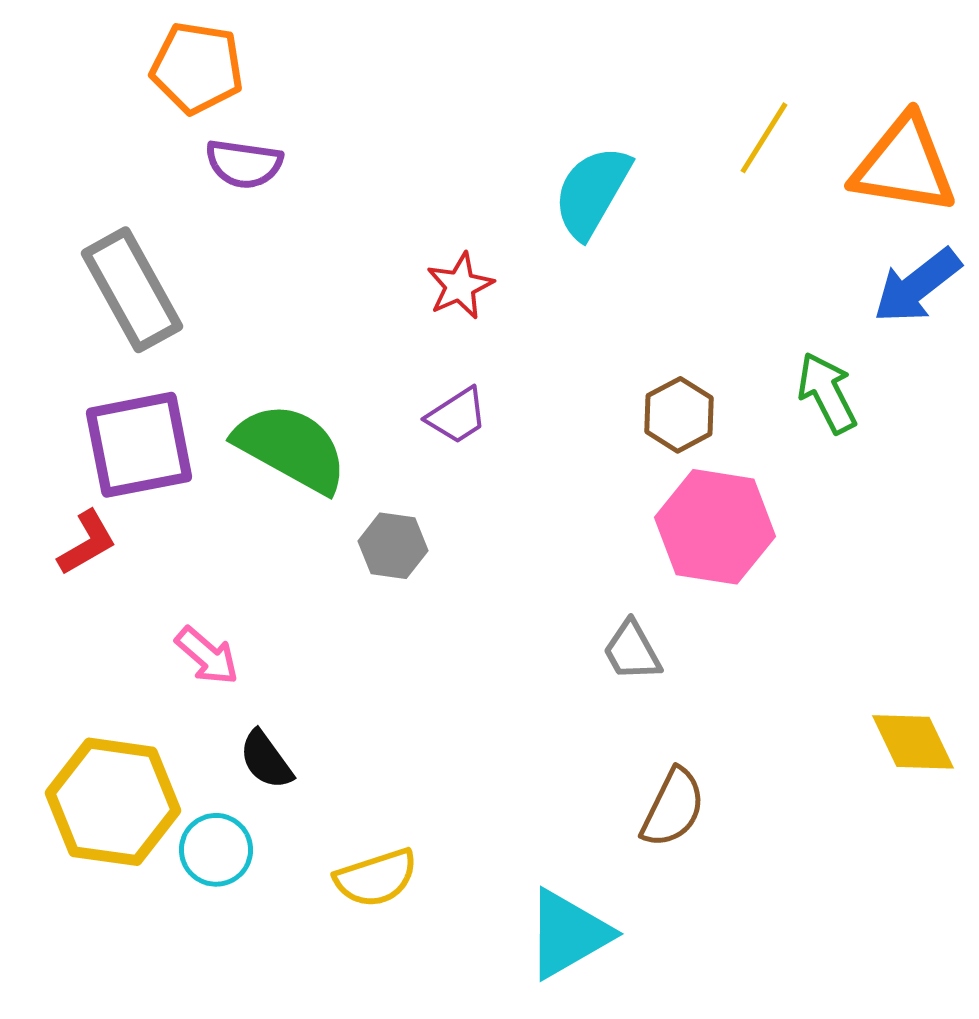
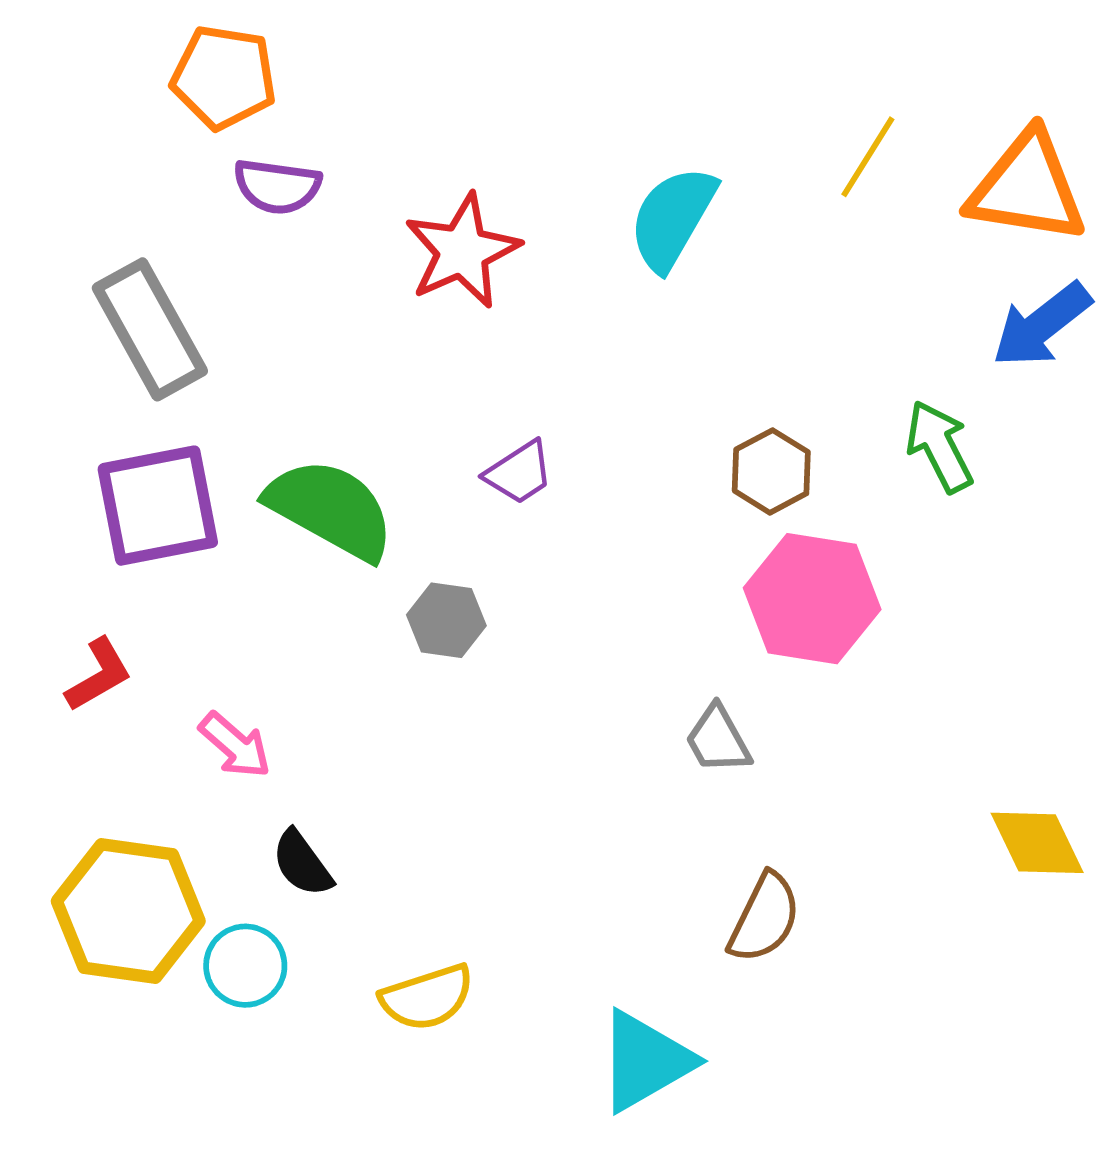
red star: (460, 286) -> (462, 251), moved, size x1.5
red L-shape: (87, 543) -> (99, 675), moved

